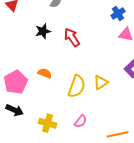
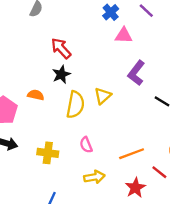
black star: (43, 31) -> (61, 74), moved
pink semicircle: (81, 121) -> (86, 145), turned 128

